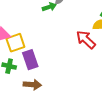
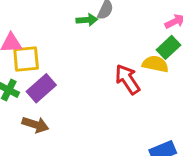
purple rectangle: (30, 60) -> (41, 88), turned 54

